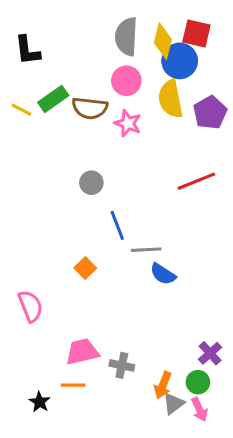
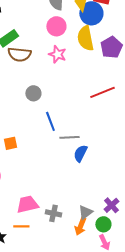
brown semicircle: (90, 108) -> (19, 54), moved
orange square: (85, 268) -> (10, 143), moved, turned 32
blue semicircle: (163, 274) -> (80, 153), turned 84
gray triangle: (174, 403) -> (85, 212), moved

